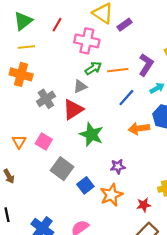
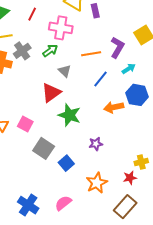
purple rectangle: (124, 25) -> (95, 11), turned -64
green arrow: (93, 68) -> (50, 51), moved
gray triangle: (80, 86) -> (65, 71), moved, turned -48
gray cross: (46, 99) -> (22, 51), moved
orange star: (111, 195) -> (97, 183), moved
red star: (144, 205) -> (130, 178), moved

